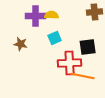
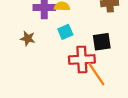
orange line: (83, 76) -> (96, 74), turned 45

